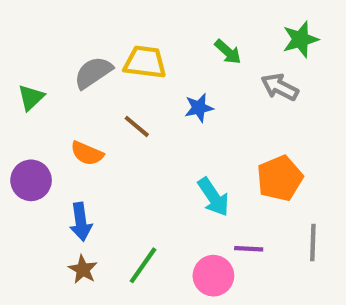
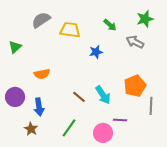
gray semicircle: (93, 73) -> (41, 20), moved
brown line: (137, 126) -> (79, 97), moved
orange semicircle: (87, 153) -> (42, 74), turned -35
purple circle: (31, 180) -> (15, 97), moved
gray line: (313, 242) -> (151, 106), moved
brown star: (83, 269) -> (31, 129), moved

